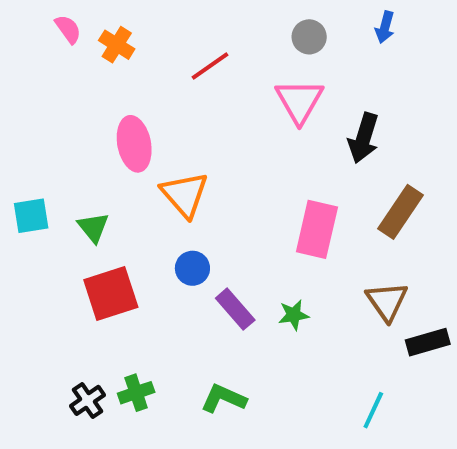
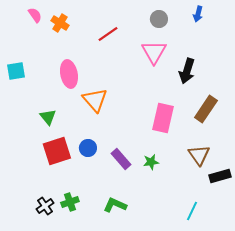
cyan square: (31, 216) -> (16, 71), moved
blue circle: (192, 268) -> (88, 148), moved

